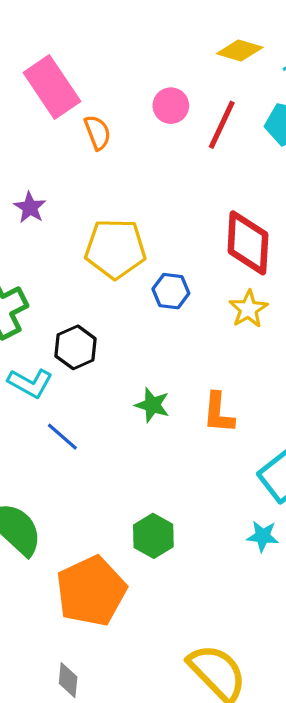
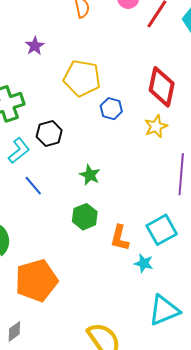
cyan L-shape: (30, 383) -> (19, 151), turned -76
orange L-shape: (218, 413) -> (120, 238), moved
green hexagon: (153, 536) -> (85, 217), moved
gray diamond: (68, 680) -> (14, 331), turned 40

